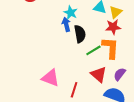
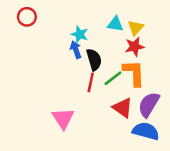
purple semicircle: (120, 74) -> (149, 105), size x1.5
pink triangle: (50, 78) -> (63, 118), turned 42
red line: (74, 90) -> (91, 82), moved

